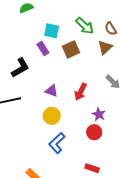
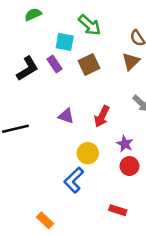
green arrow: (85, 26) -> (90, 25), moved
black L-shape: (20, 68) -> (27, 69), moved
yellow circle: (52, 116) -> (88, 153), moved
red circle: (94, 132) -> (129, 166), moved

